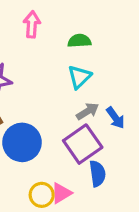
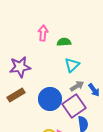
green semicircle: (79, 41) -> (64, 42), moved
blue circle: (22, 142) -> (50, 99), moved

